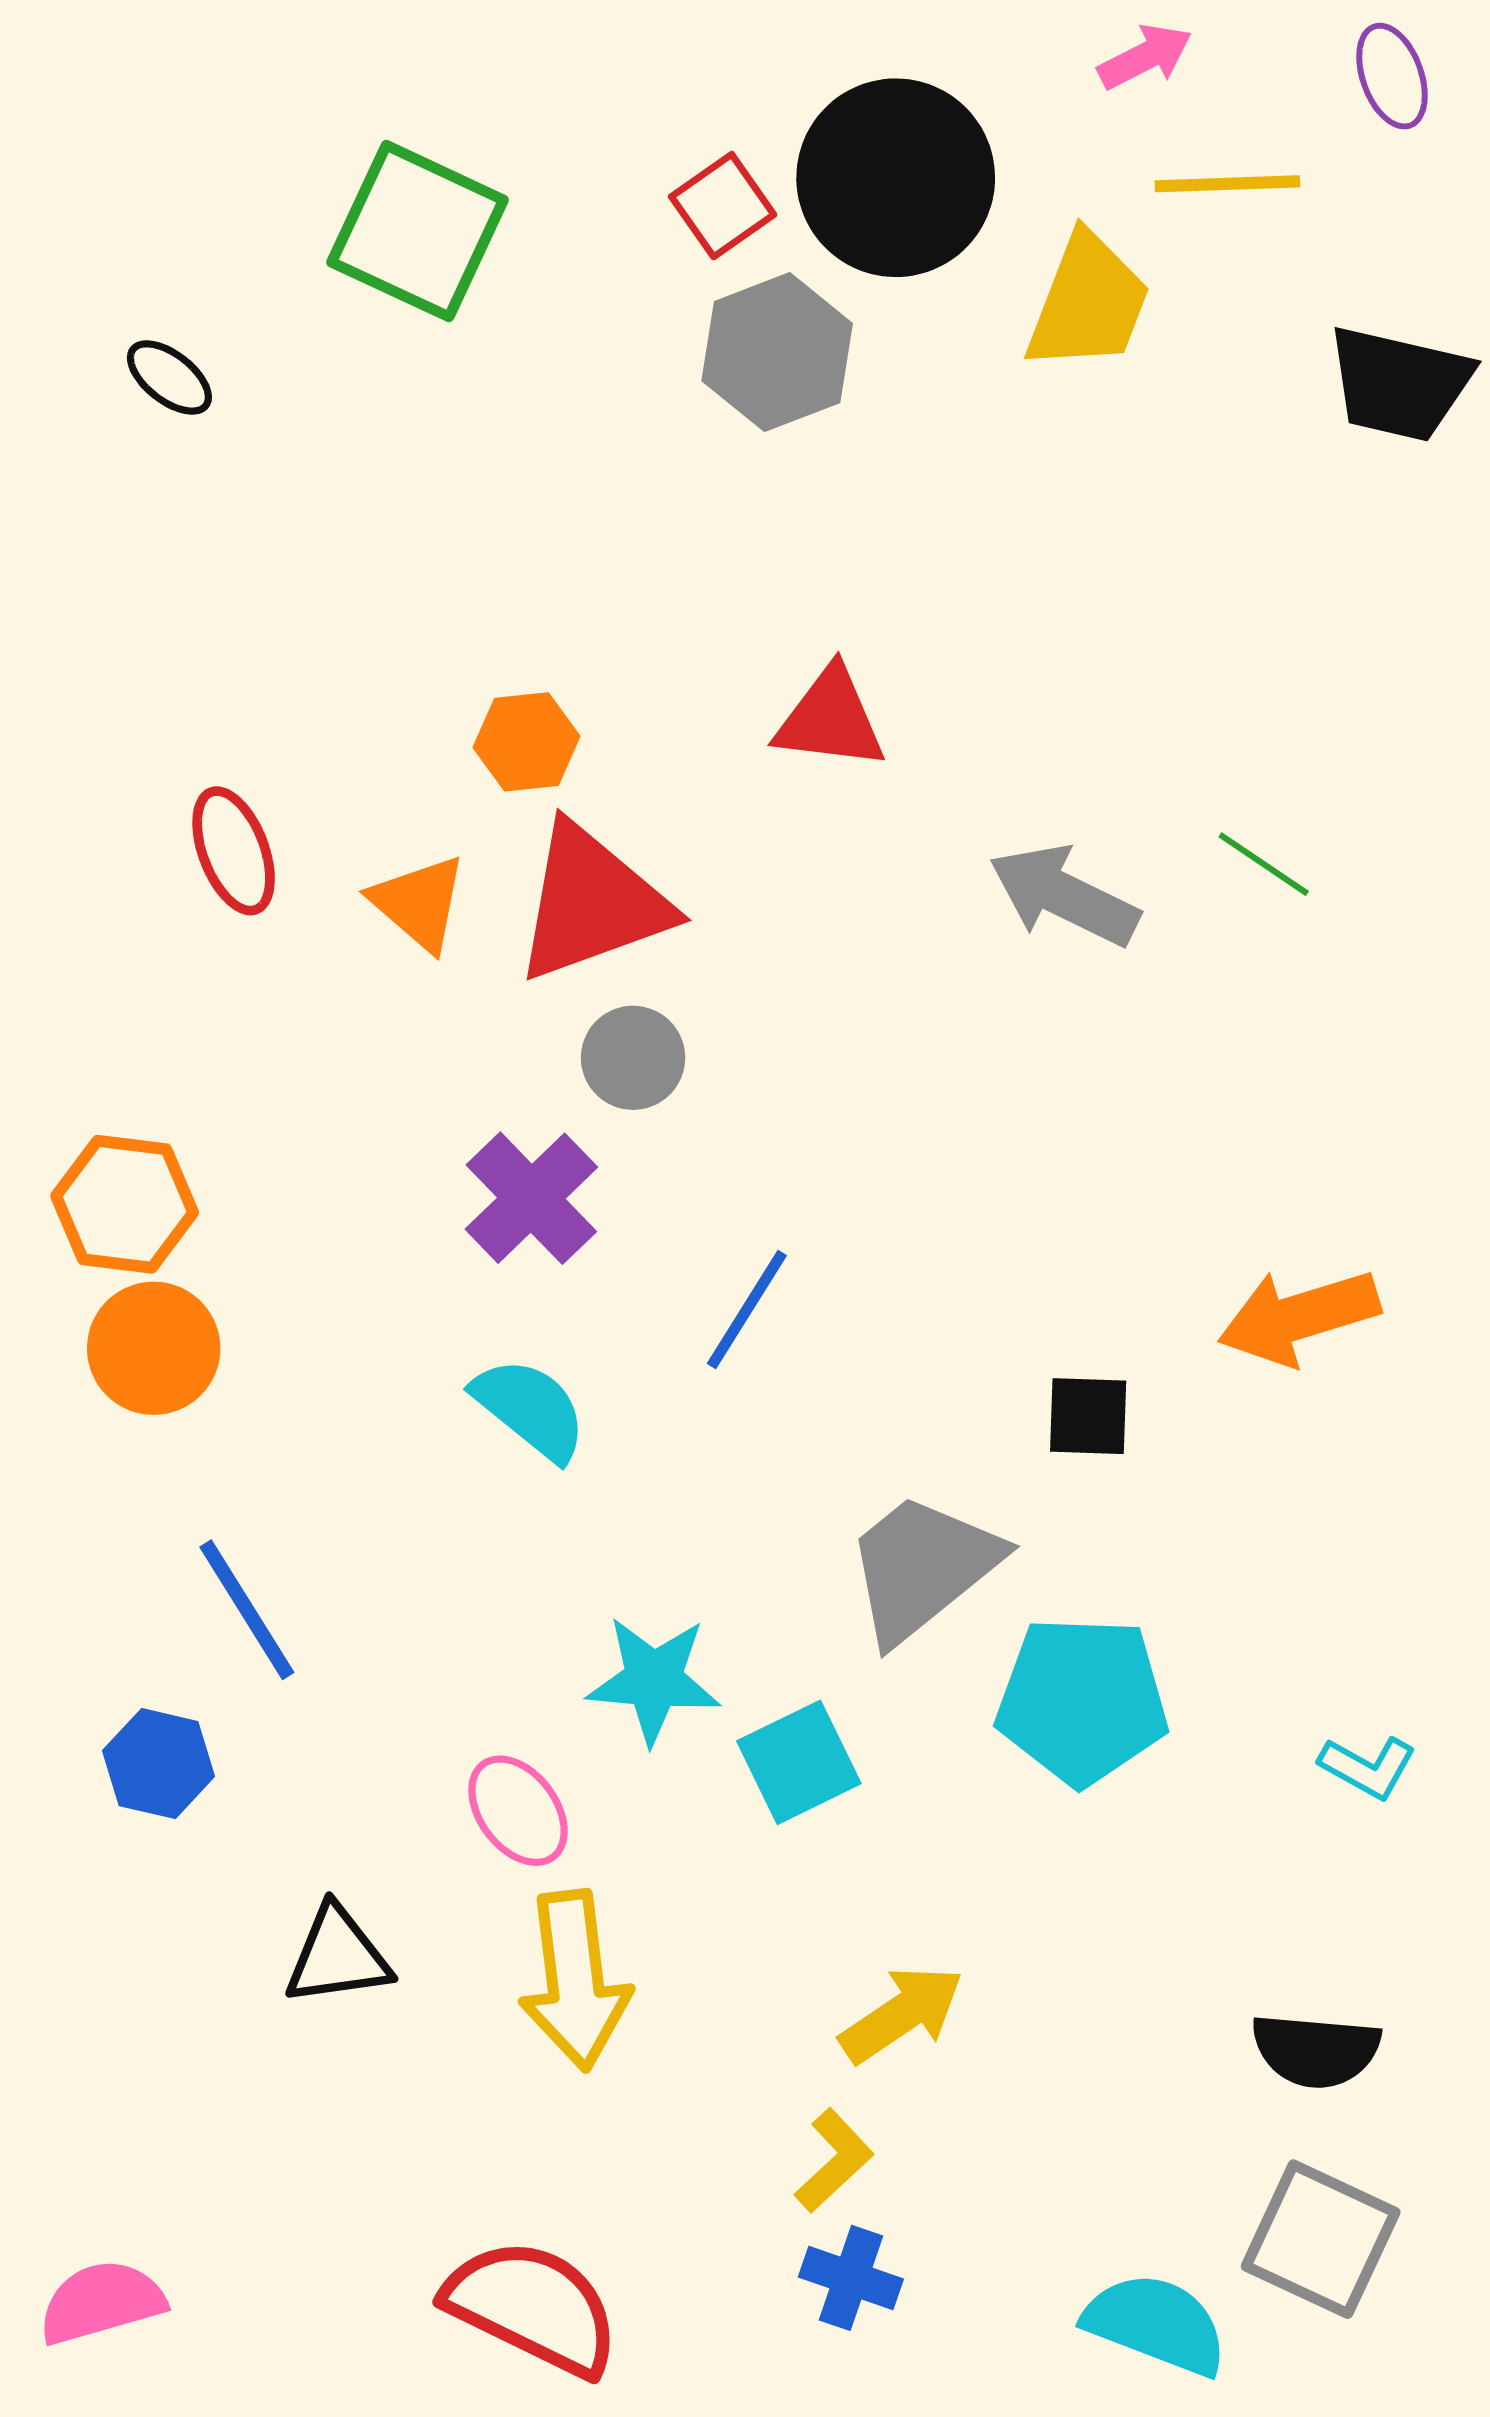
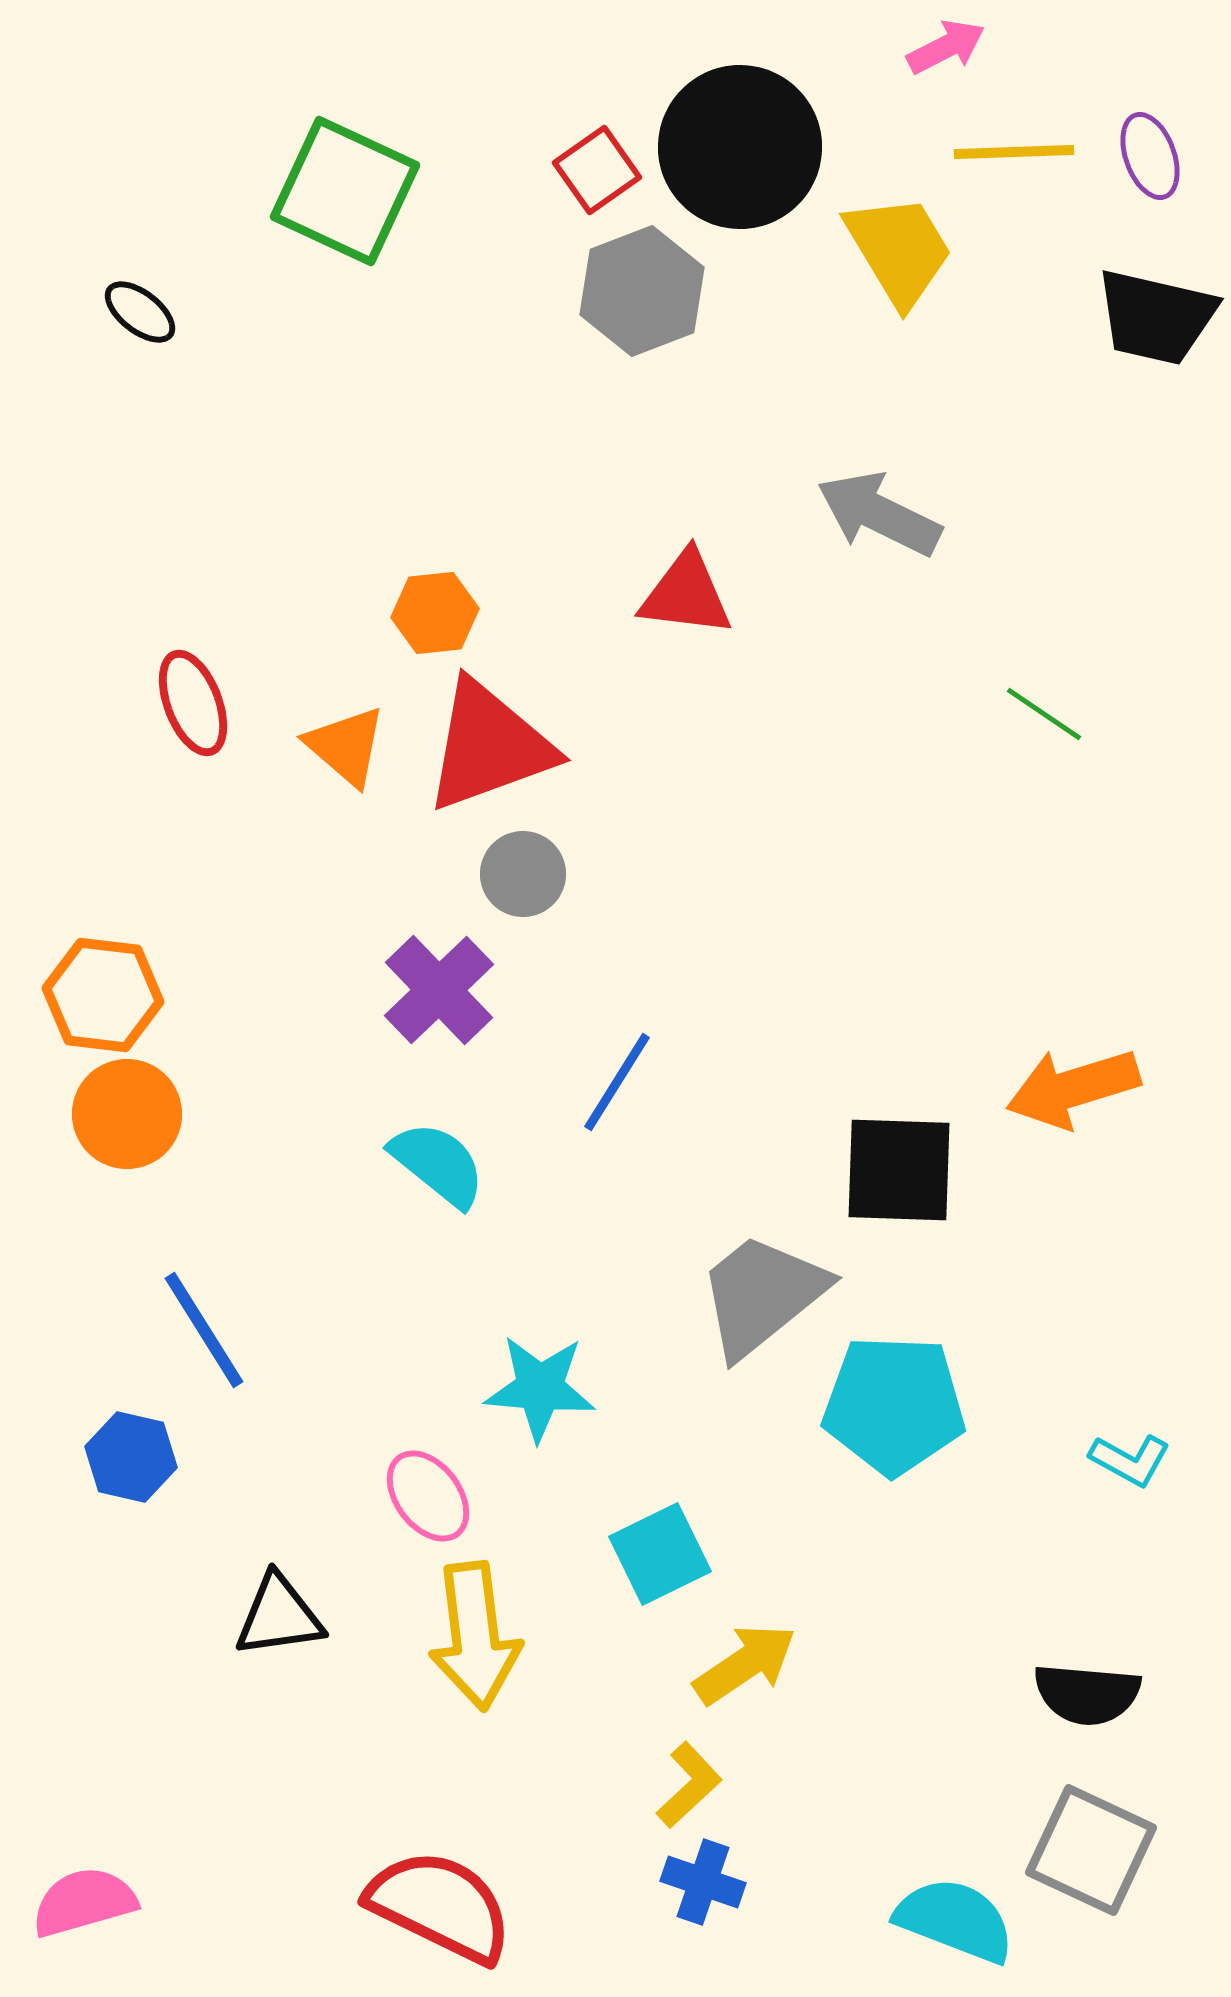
purple ellipse: (1392, 76) -> (1150, 156), moved
yellow trapezoid: (1088, 302) -> (899, 250), turned -52
gray arrow: (1064, 896) -> (879, 514), moved
black square: (1088, 1416) -> (899, 1170), size x1.6
cyan square: (799, 1762) -> (660, 1554), moved

